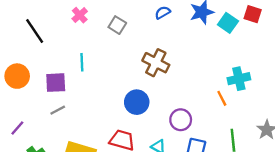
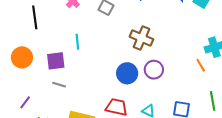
black line: (35, 31) -> (35, 17), turned 30
gray line: (58, 110) -> (59, 85), turned 48
purple circle: (181, 120) -> (154, 70), moved

